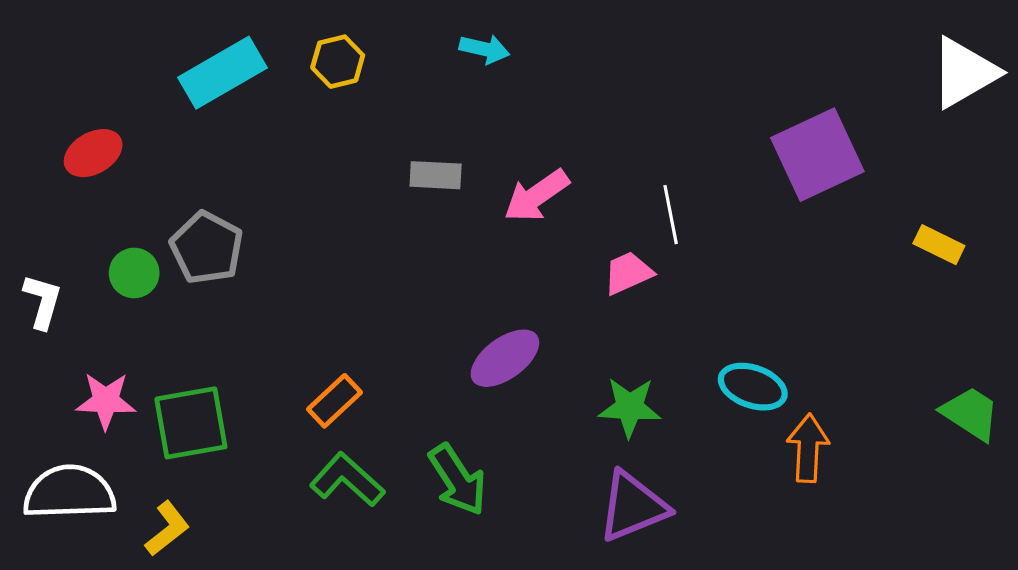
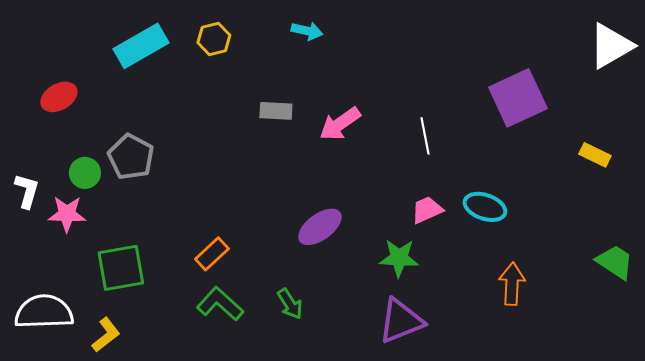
pink trapezoid: (628, 273) -> (427, 210), moved
cyan ellipse: (753, 387) -> (485, 207), moved
pink star: (106, 401) -> (67, 214), moved
green arrow: (458, 480) -> (290, 304), size x0.7

